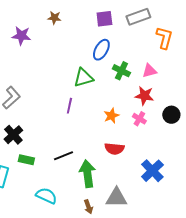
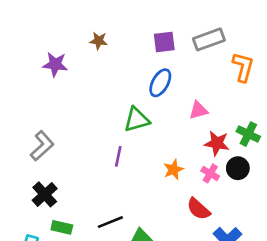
green cross: (121, 71) -> (248, 134), moved
pink triangle: (149, 71) -> (198, 110), moved
black circle: (171, 115) -> (238, 168), moved
red semicircle: (114, 149) -> (198, 209), moved, turned 36

